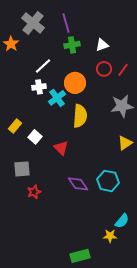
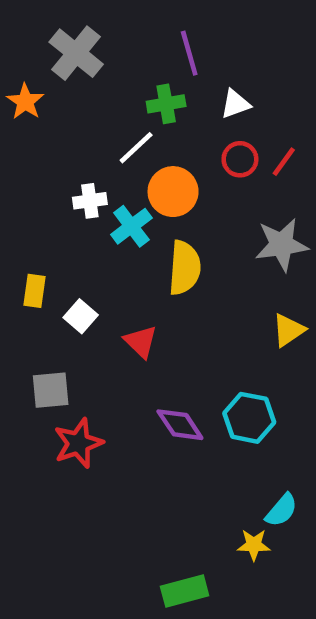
purple line: (66, 23) -> (189, 53), moved
white line: (43, 66) -> (136, 148), moved
yellow rectangle: (15, 126) -> (35, 291), turned -32
red star: (34, 192) -> (78, 443), size x1.5

